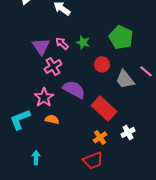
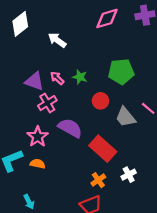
green pentagon: (121, 37) -> (121, 72), turned -30
purple triangle: (41, 46) -> (34, 81), turned -36
orange semicircle: (52, 119) -> (38, 164), moved
cyan arrow: (36, 157) -> (29, 202), turned 152

